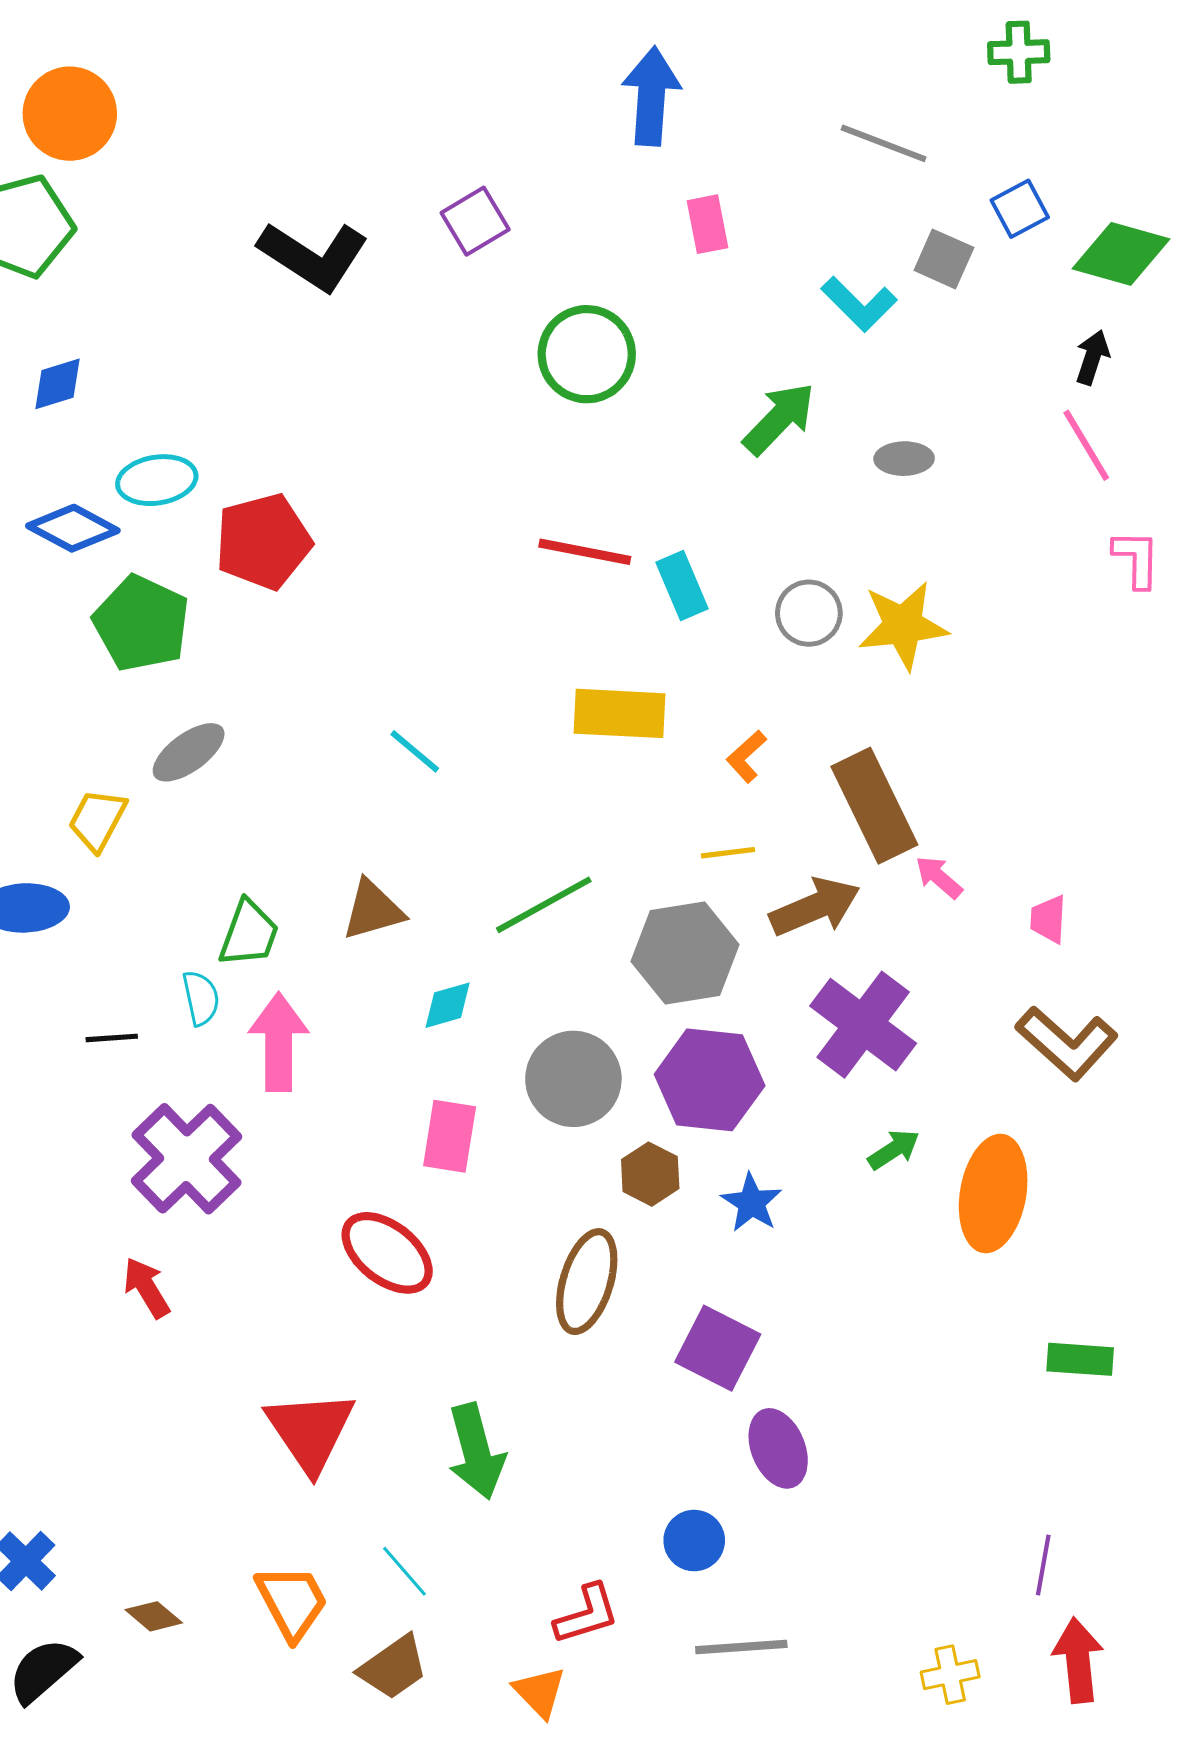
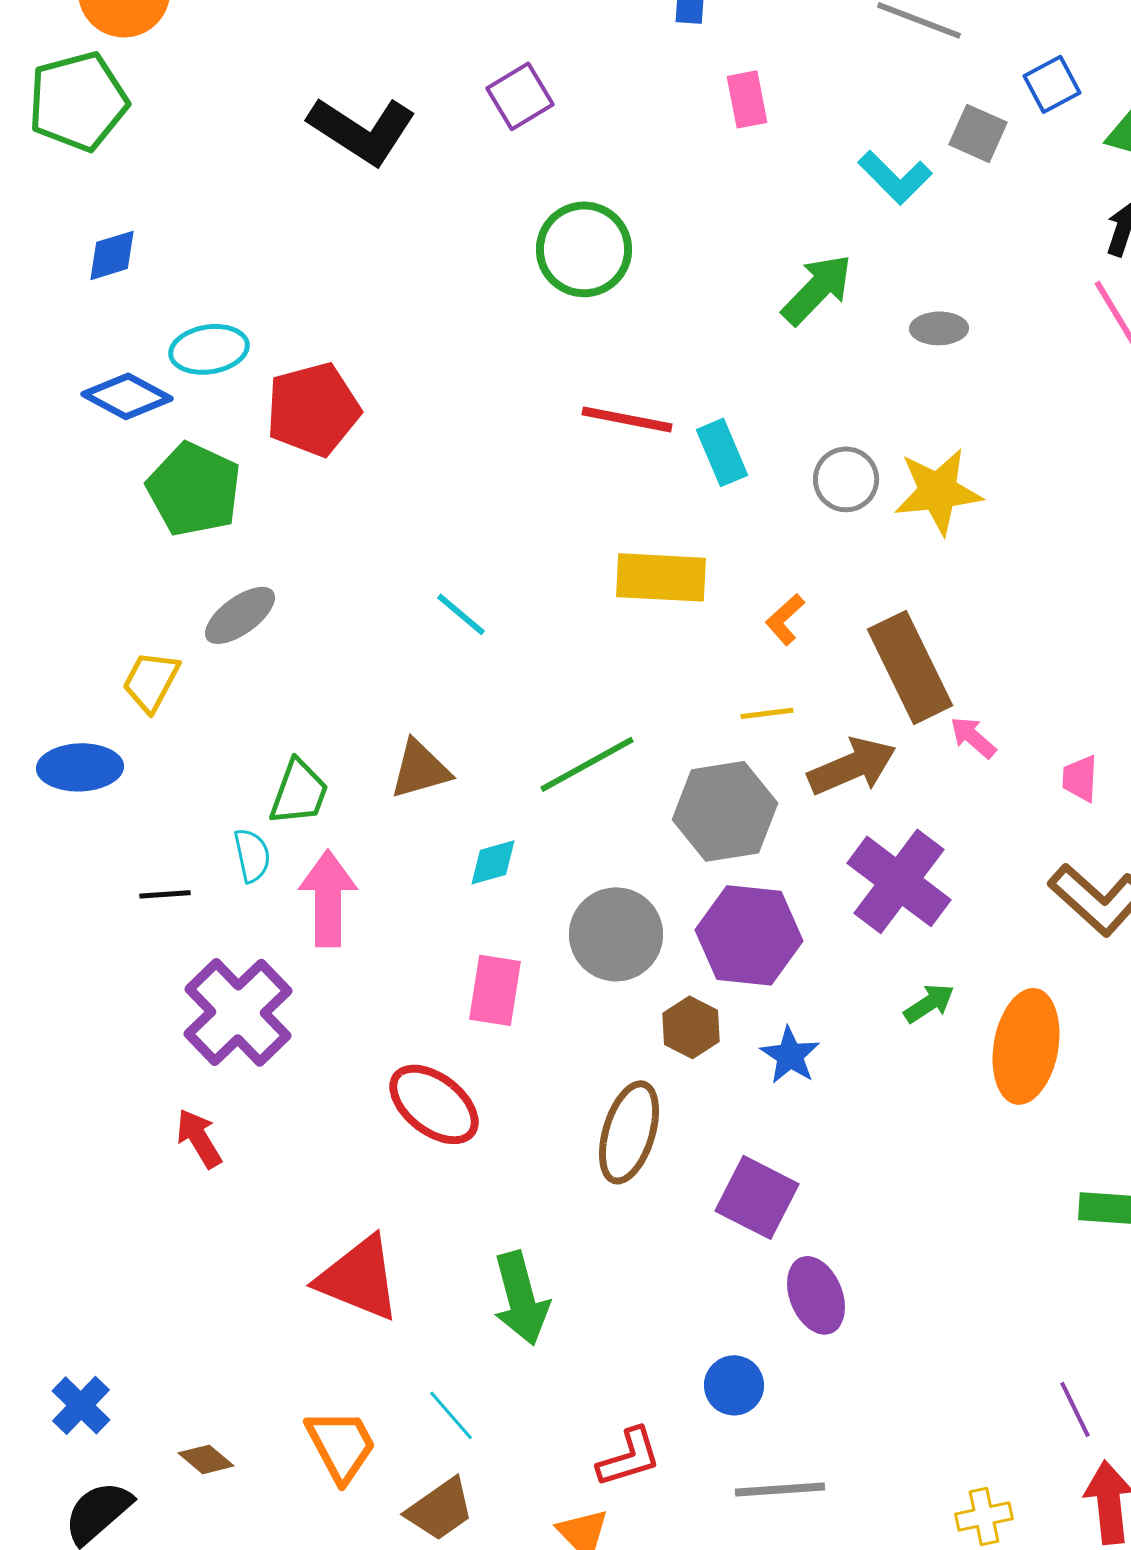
green circle: (587, 354) -> (584, 249), moved
red triangle: (310, 1431) -> (359, 1278), turned -34
purple line: (1043, 1565) -> (1075, 1409), turned -36

